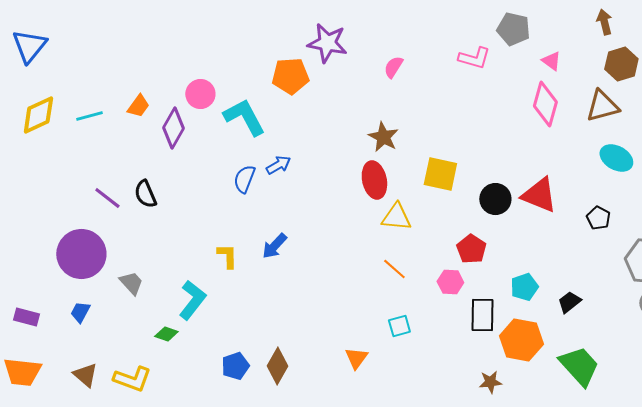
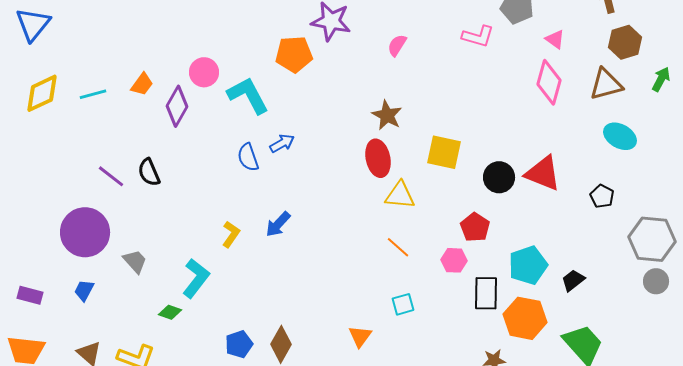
blue semicircle: (244, 179) -> (248, 157), turned -40
yellow L-shape: (227, 256) -> (231, 234), turned 36
cyan pentagon: (524, 287) -> (528, 265), size x1.4

